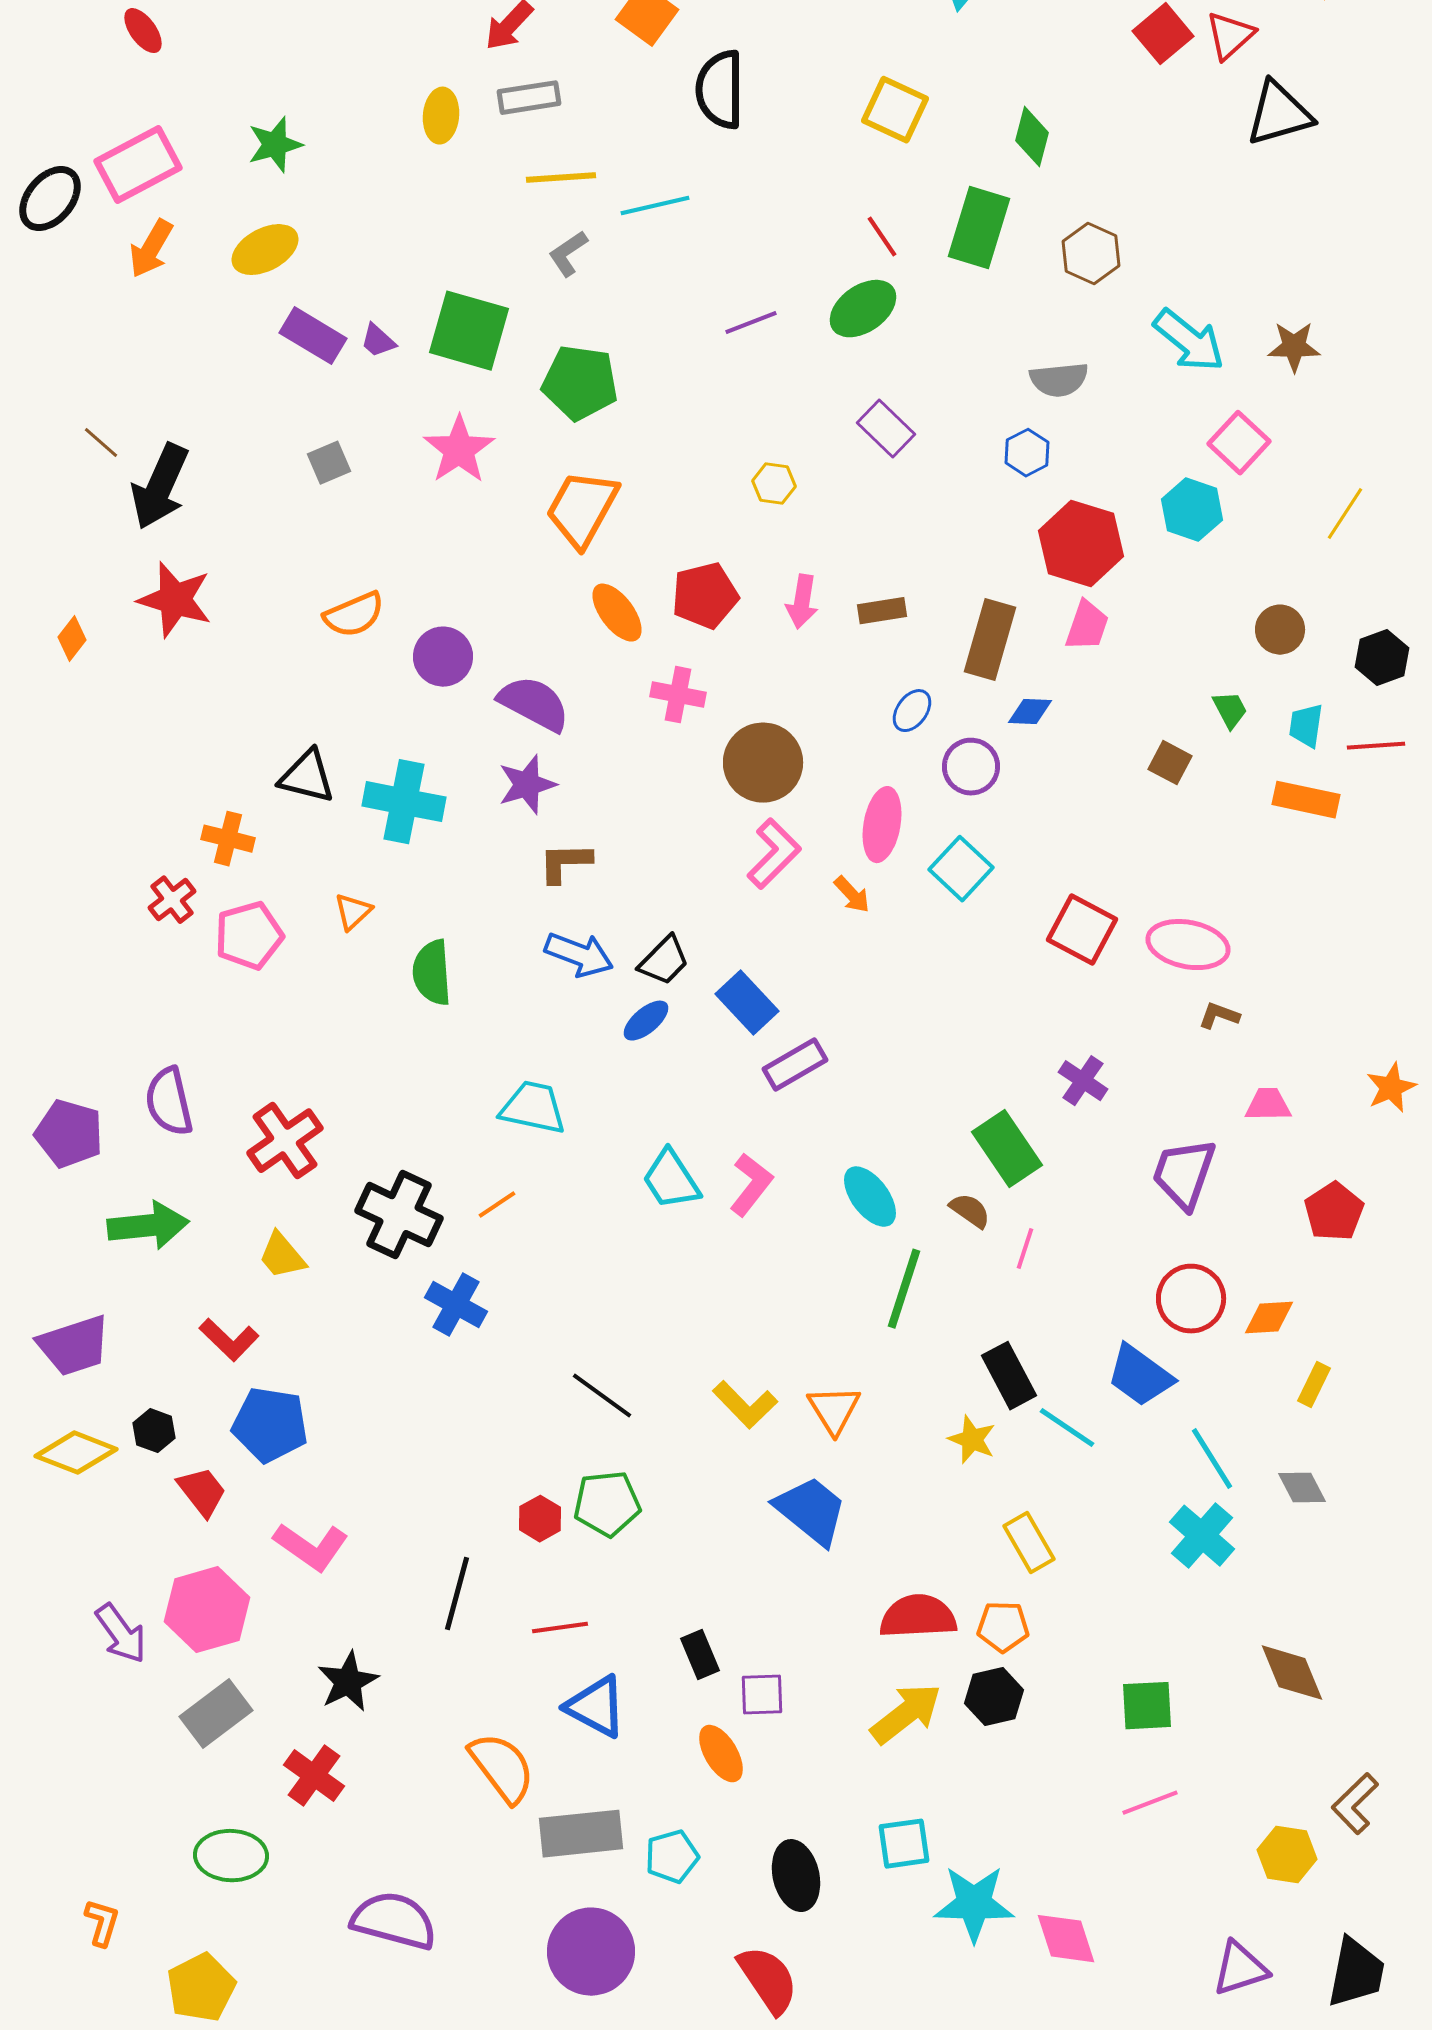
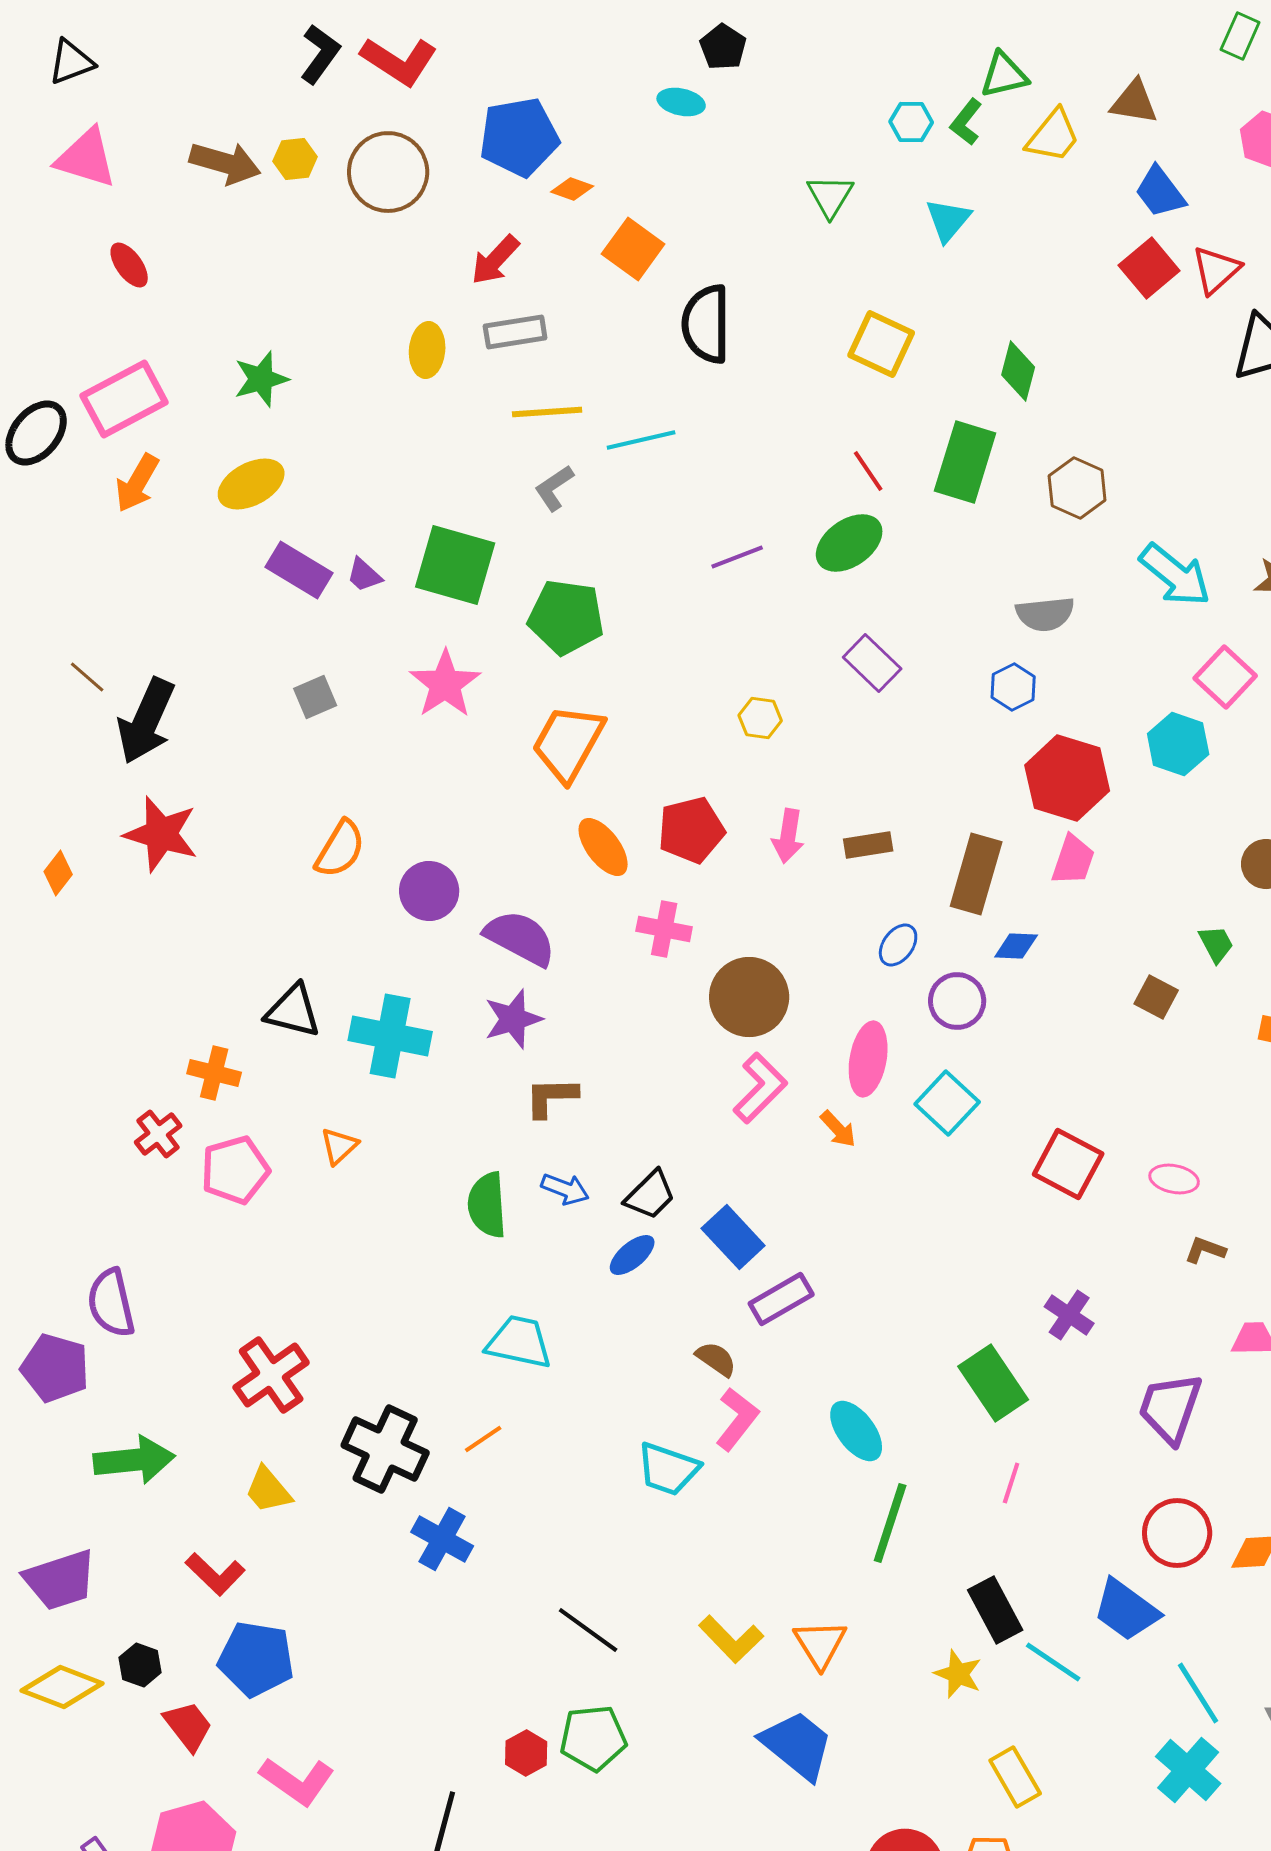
orange semicircle: (354, 615) -> (340, 849), turned -36
pink ellipse: (1188, 945) -> (1174, 1179), size x0.6
blue arrow: (579, 955) -> (565, 1189), size x0.7
green semicircle: (432, 973) -> (487, 1205), moved
purple semicircle: (169, 1102) -> (111, 1303), moved
cyan trapezoid: (671, 1180) -> (668, 1469), moved, turned -38
brown semicircle: (970, 1211) -> (716, 1359), moved

